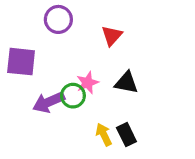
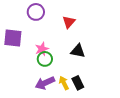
pink star: (88, 83) -> (42, 49), moved
purple arrow: (49, 102) -> (45, 83), moved

